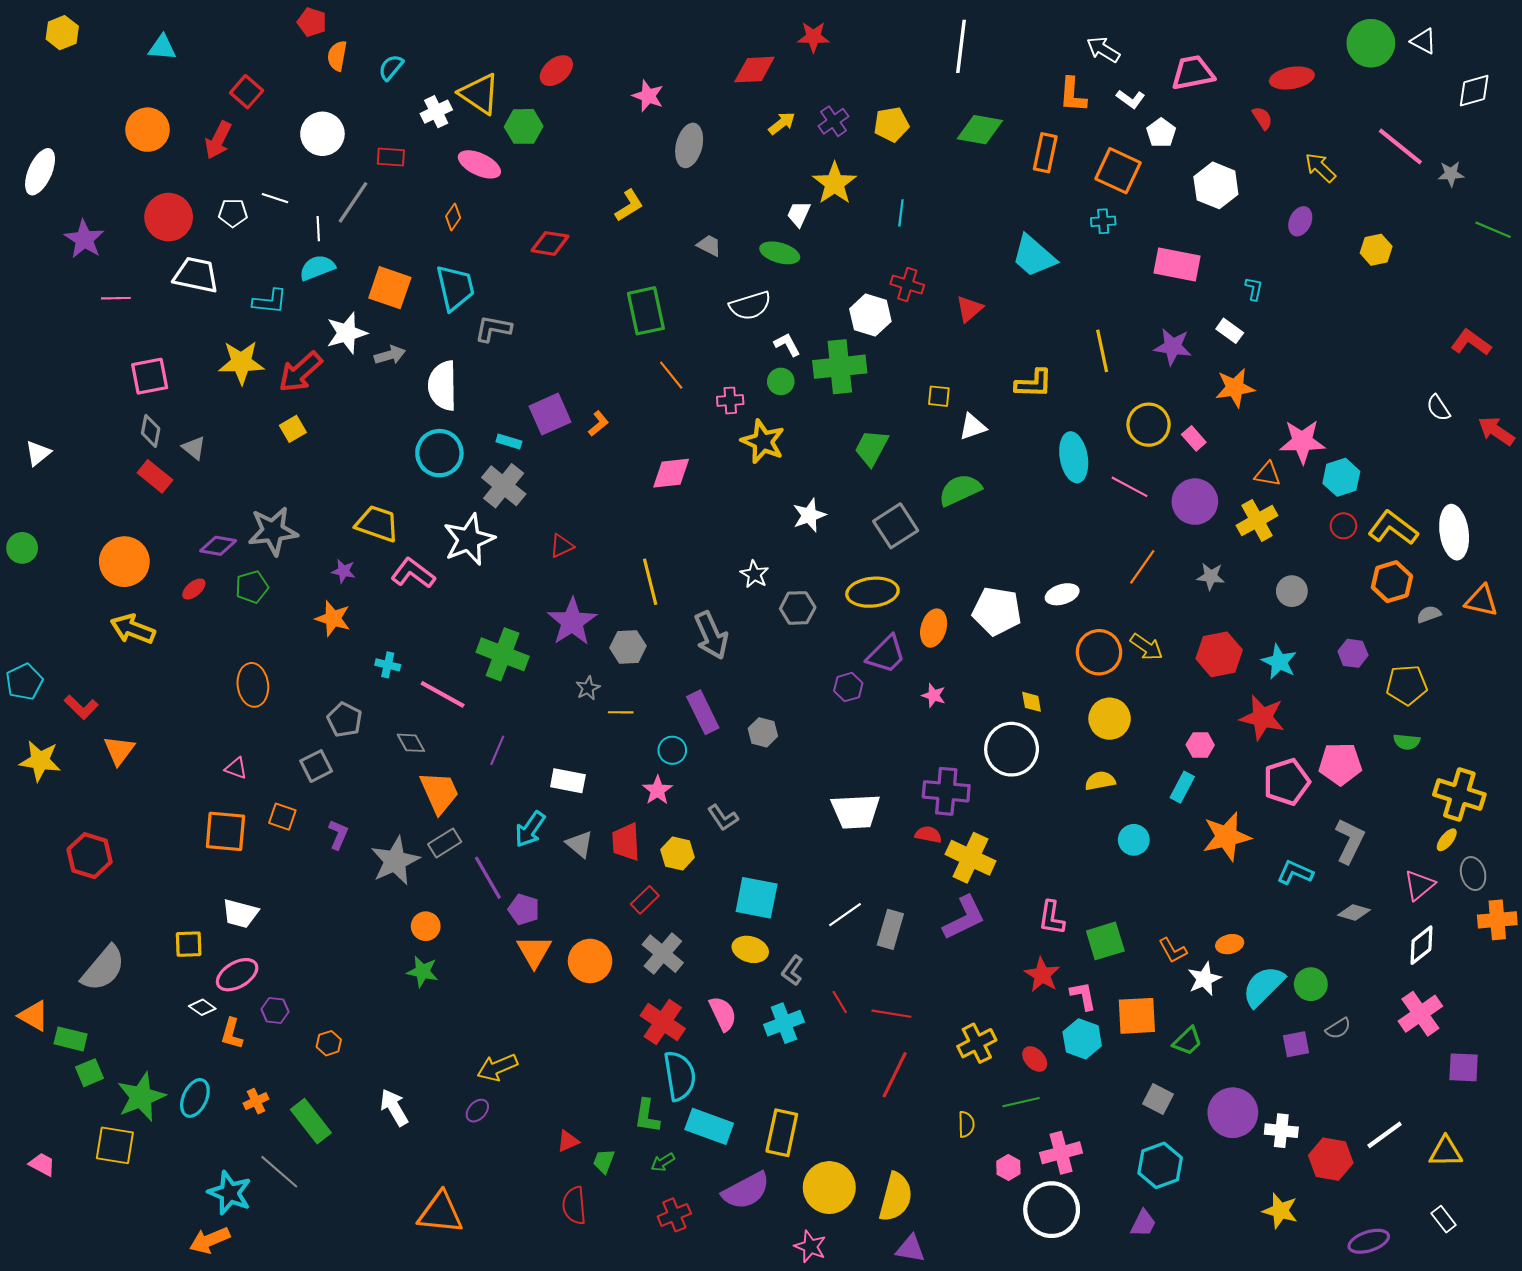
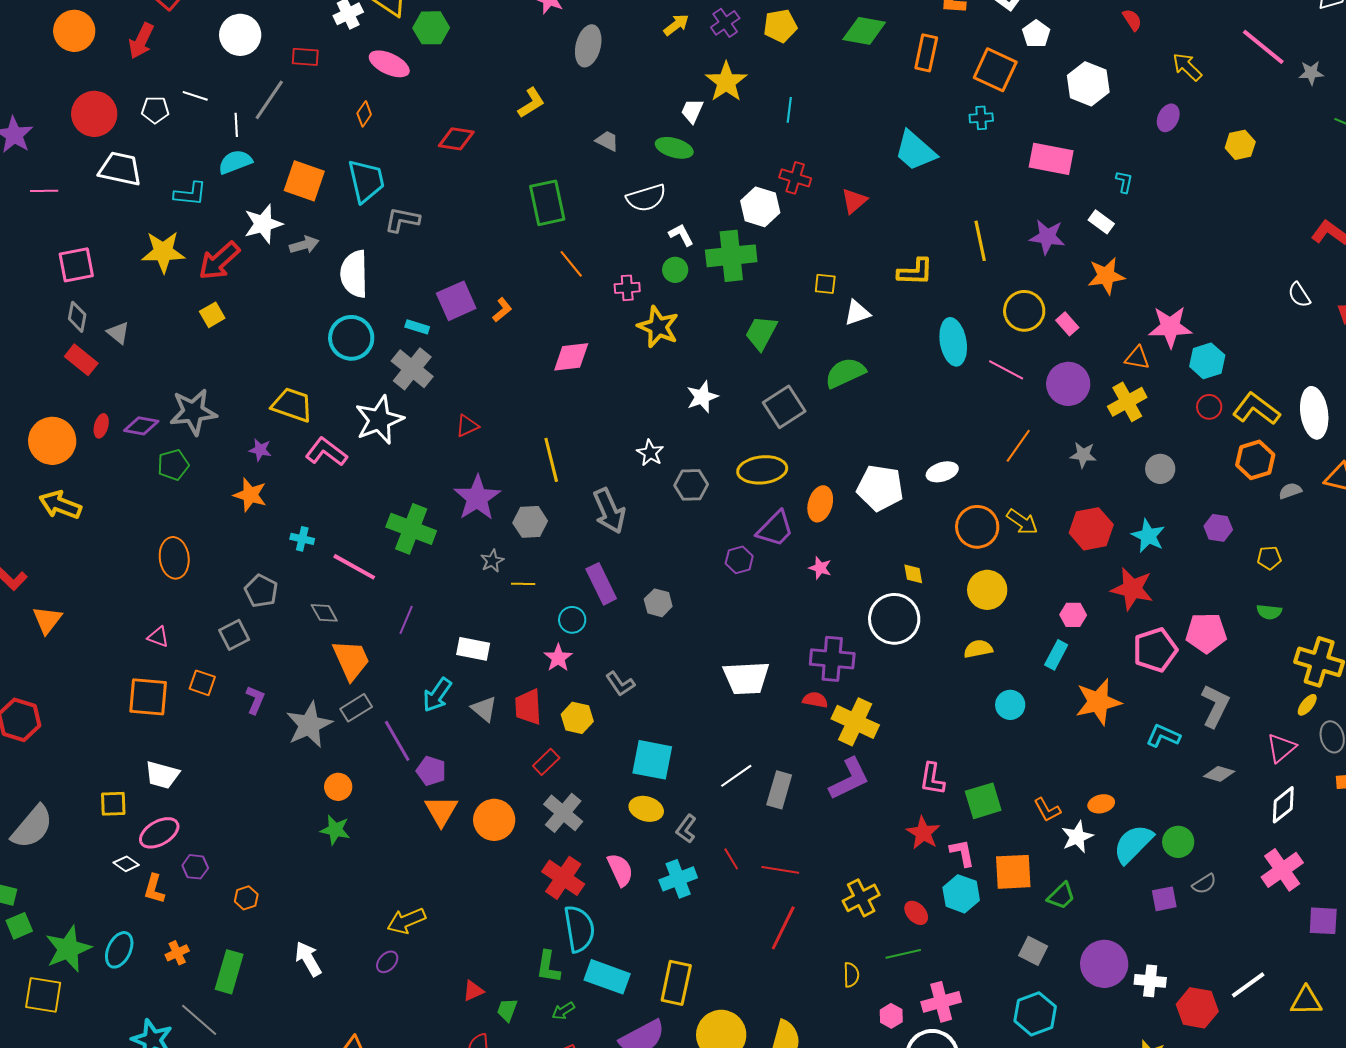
red ellipse: (194, 589) -> (101, 426), moved, turned -35
yellow pentagon: (1407, 685) -> (1269, 558), size x0.6
green rectangle: (311, 1121) -> (229, 972), turned 54

